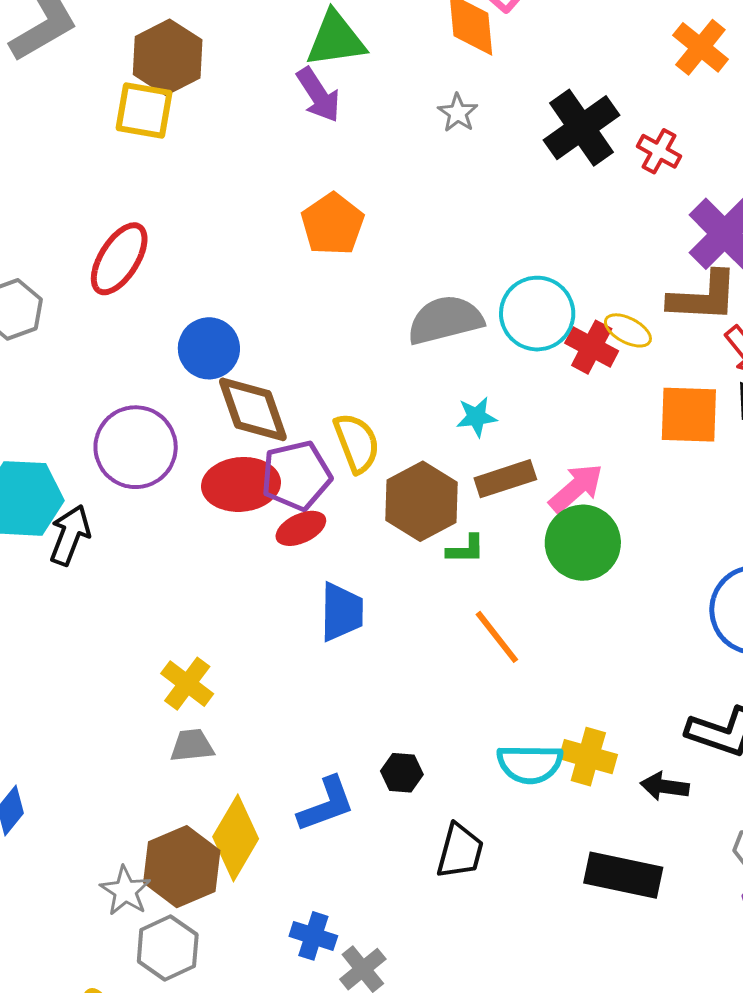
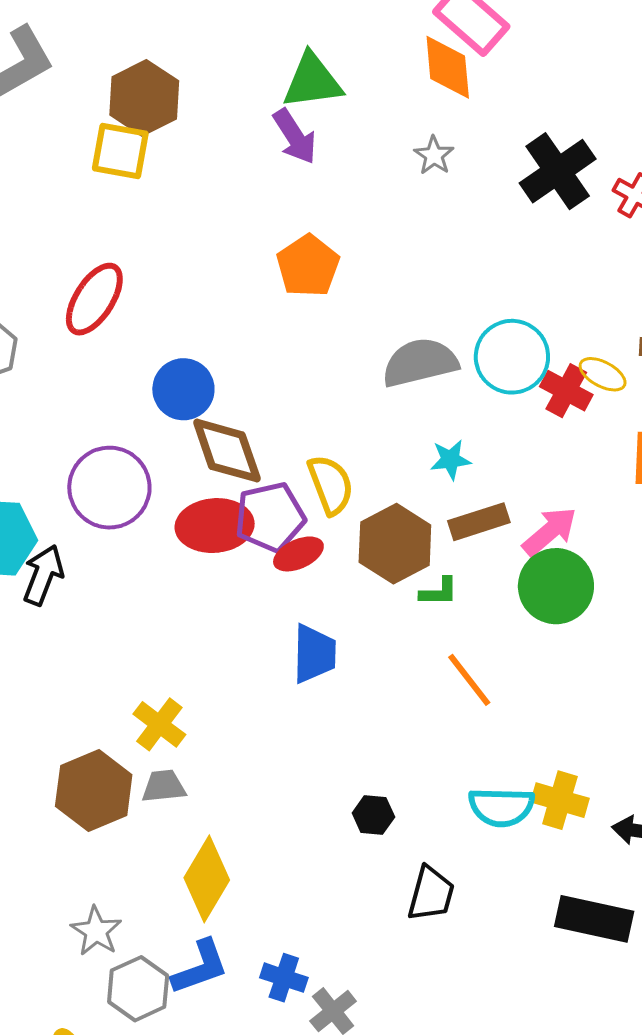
red ellipse: (301, 528) -> (298, 554), moved
blue L-shape: (326, 804) -> (200, 967), moved
brown hexagon: (182, 867) -> (94, 790), moved

